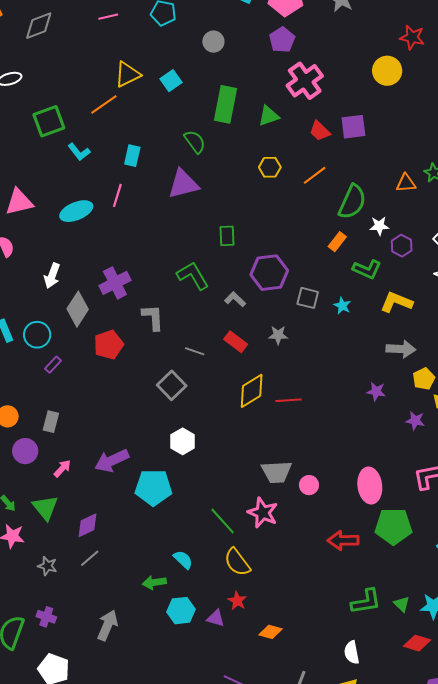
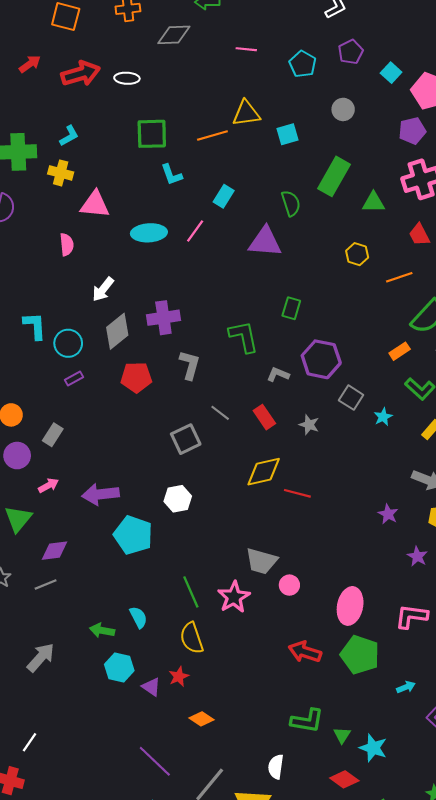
gray L-shape: (235, 299) -> (278, 374), turned -40

